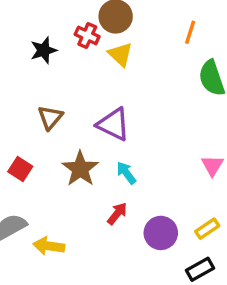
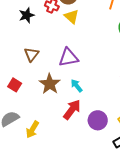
purple triangle: (113, 124) -> (68, 57), turned -35
red arrow: (117, 214) -> (72, 110), size x1.5
yellow arrow: (49, 246) -> (32, 129), turned -66

